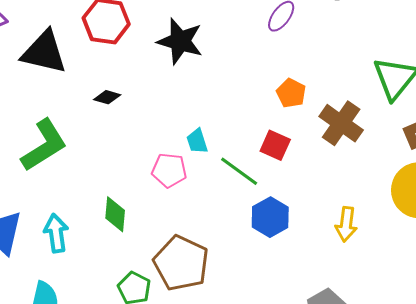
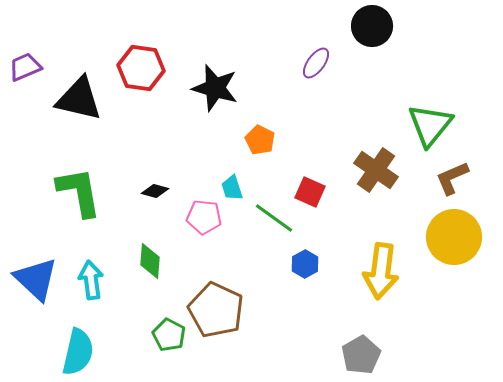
orange pentagon: (291, 93) -> (260, 140), moved
black diamond: (107, 97) -> (155, 191), moved
green L-shape: (44, 145) -> (79, 192), turned -68
blue hexagon: (270, 217) -> (305, 264), size x0.7
yellow arrow: (346, 224) -> (381, 271), size x1.6

